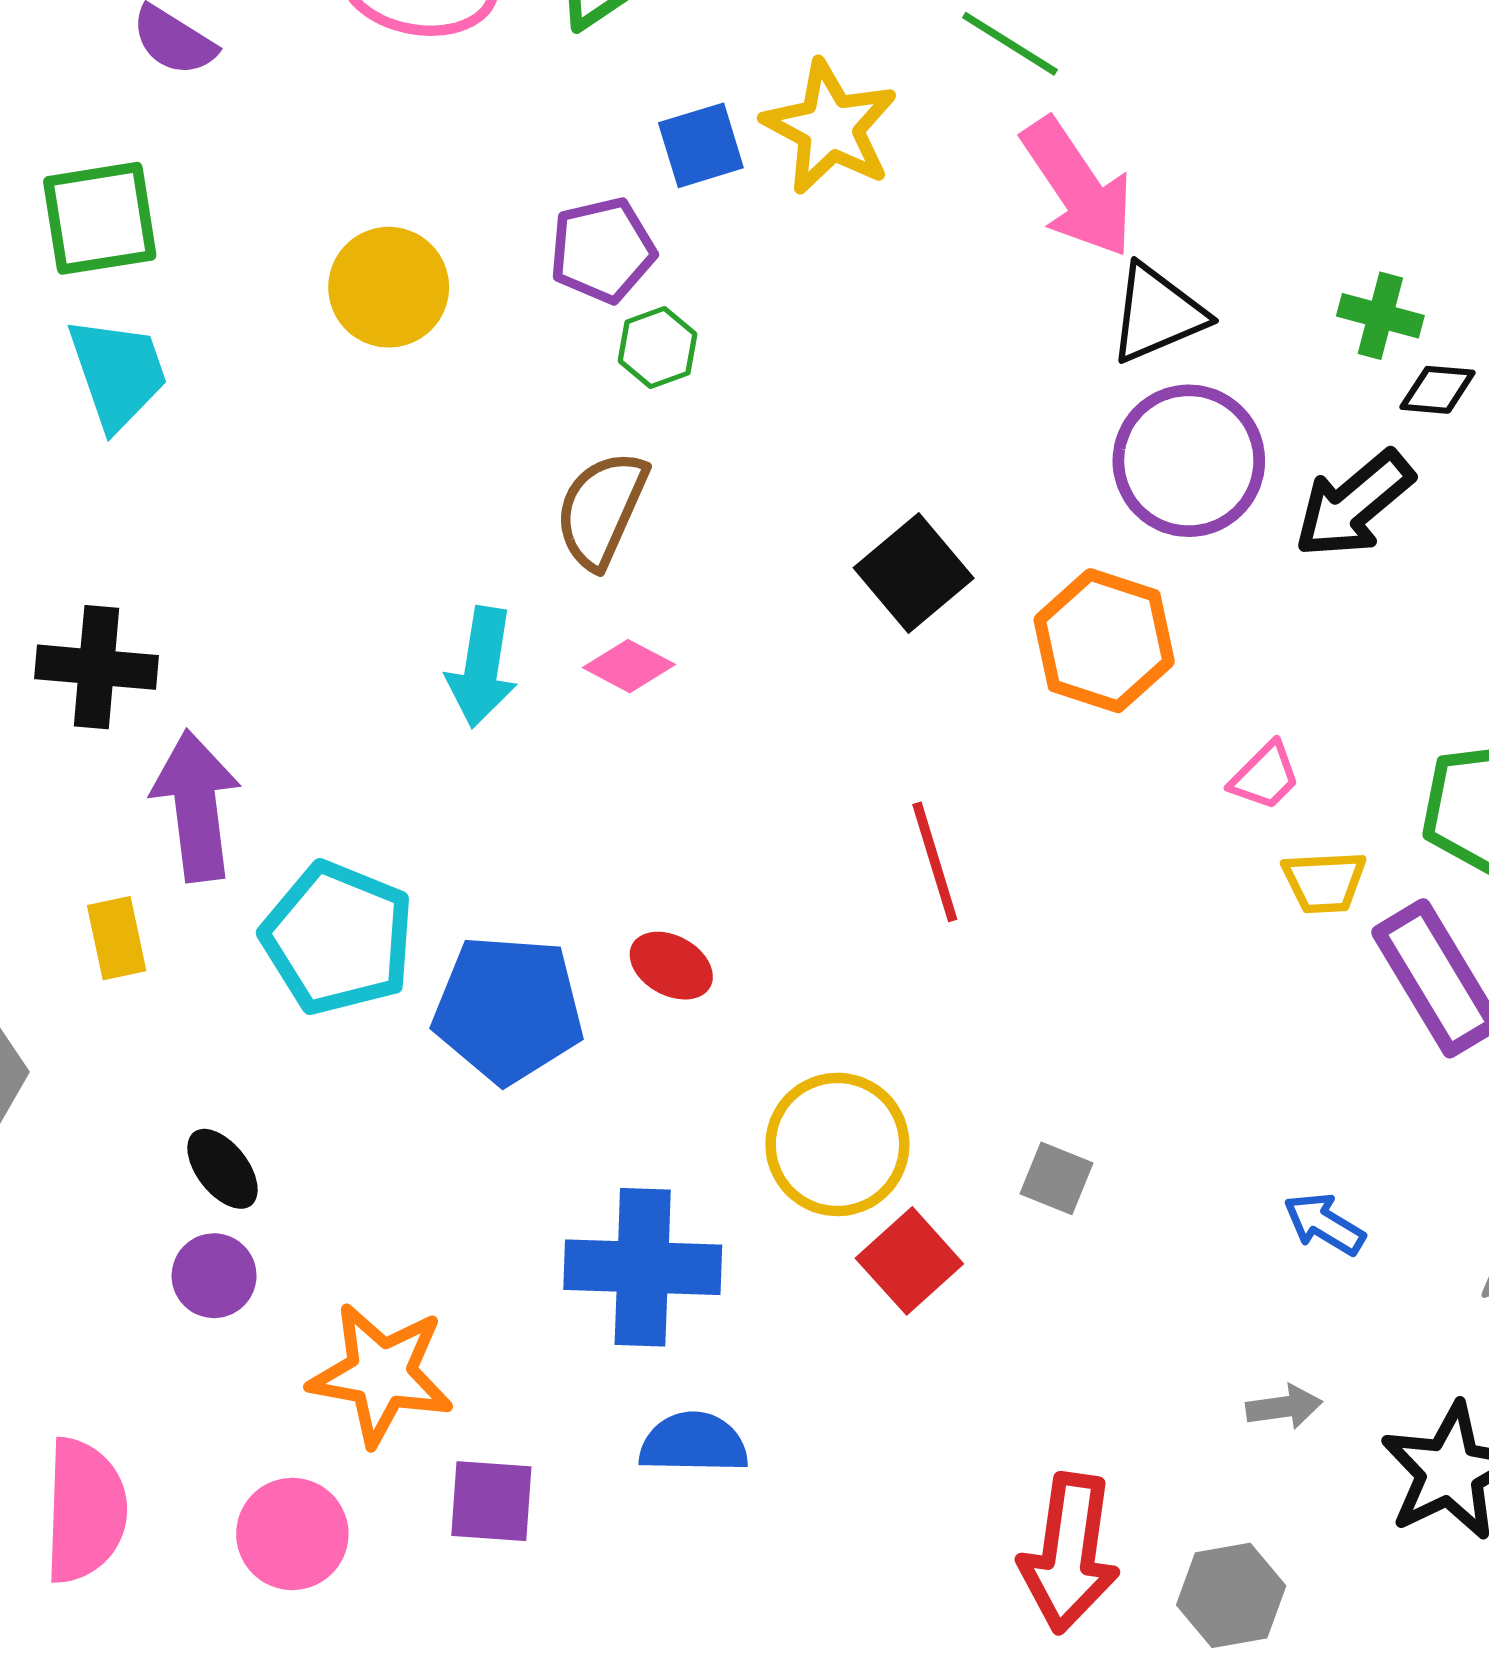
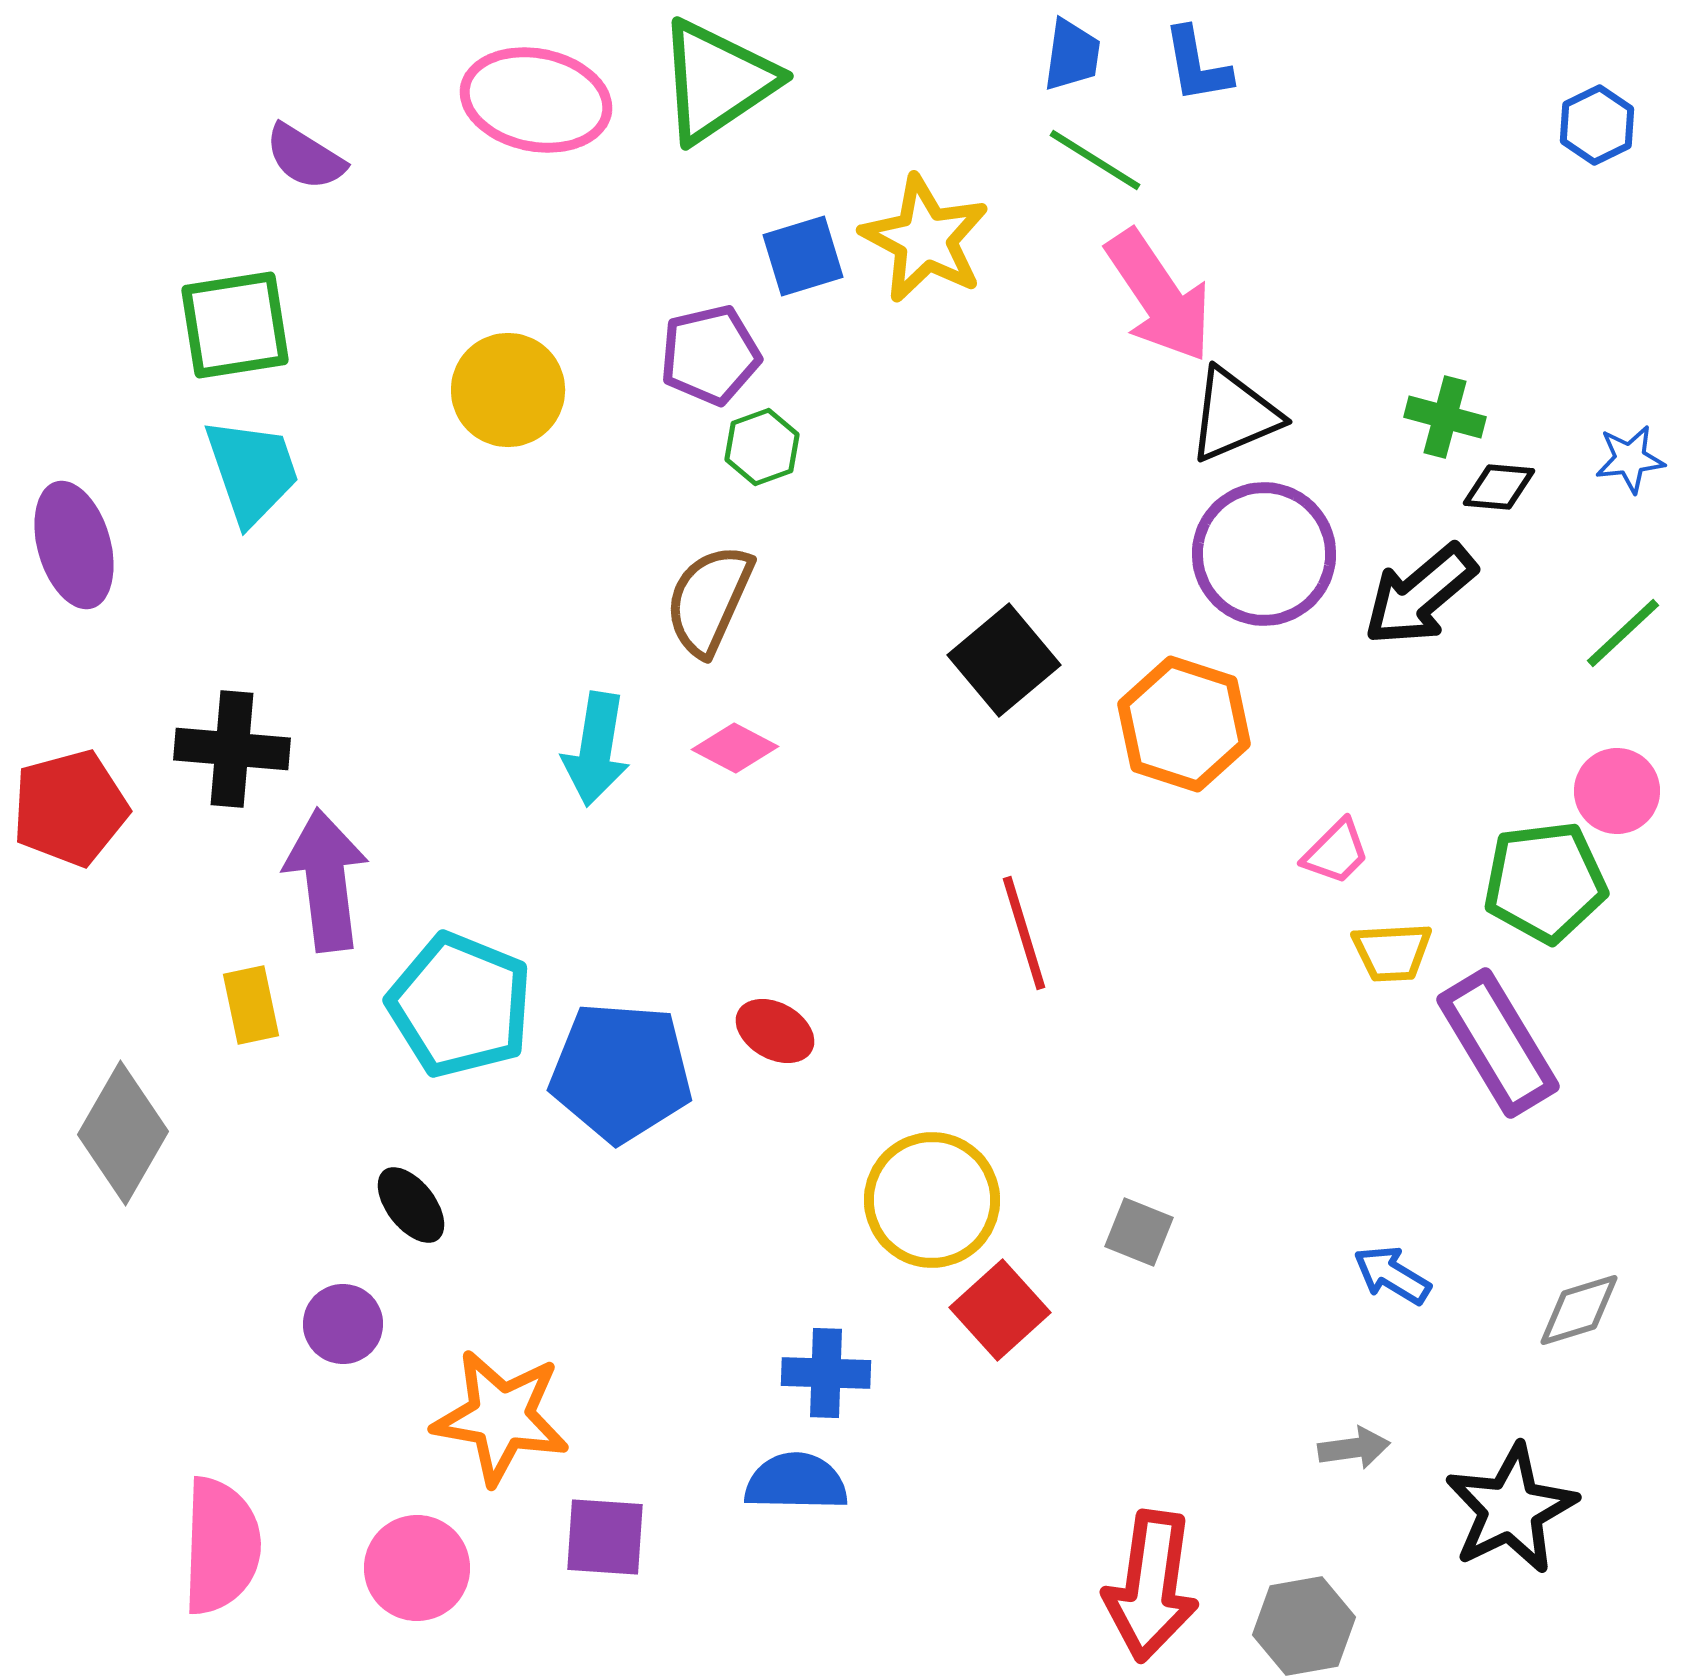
black ellipse: (222, 1169) -> (411, 1205), moved
blue cross: (643, 1267) -> (826, 1373), moved, size x0.6

